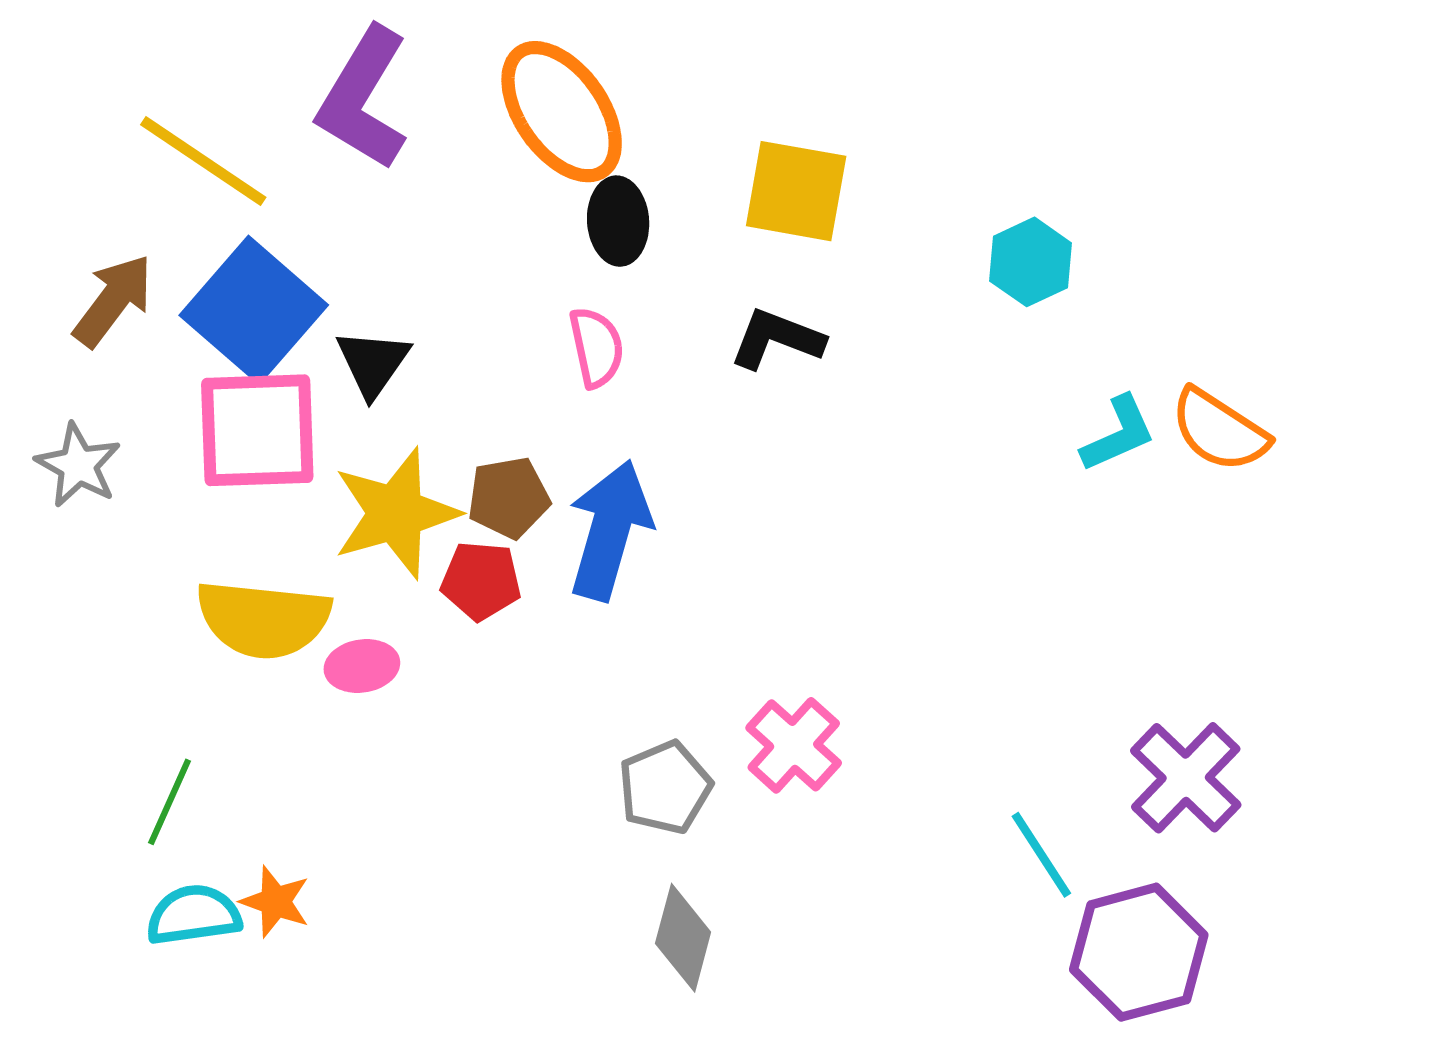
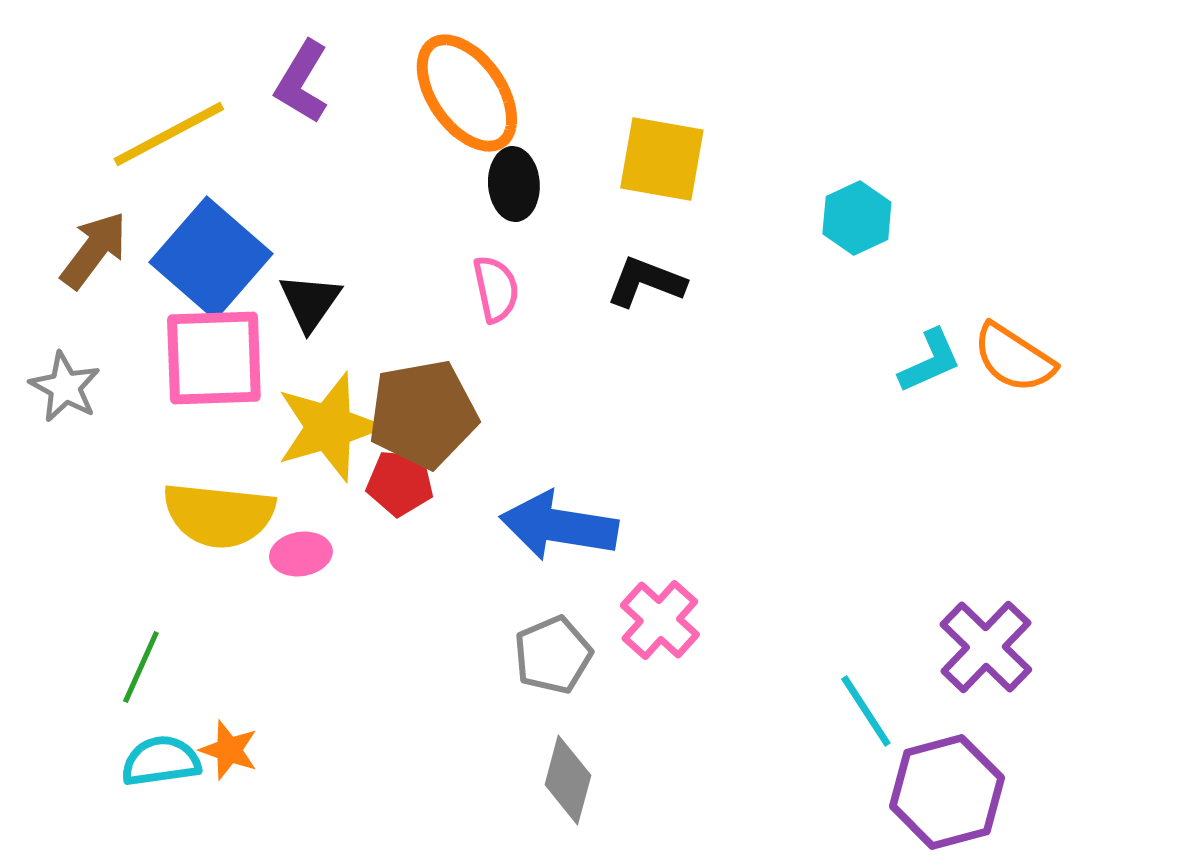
purple L-shape: (363, 98) -> (302, 82), size x0.7
yellow line: (203, 161) -> (169, 134), turned -62
brown pentagon: (509, 498) -> (423, 414), size x1.6
blue arrow: (610, 530) -> (559, 526), moved, turned -97

